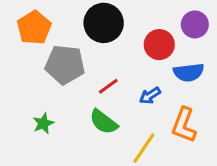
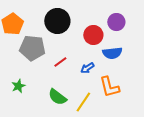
green semicircle: (104, 122) -> (57, 97), moved
orange L-shape: (184, 125) -> (109, 87), turned -35

